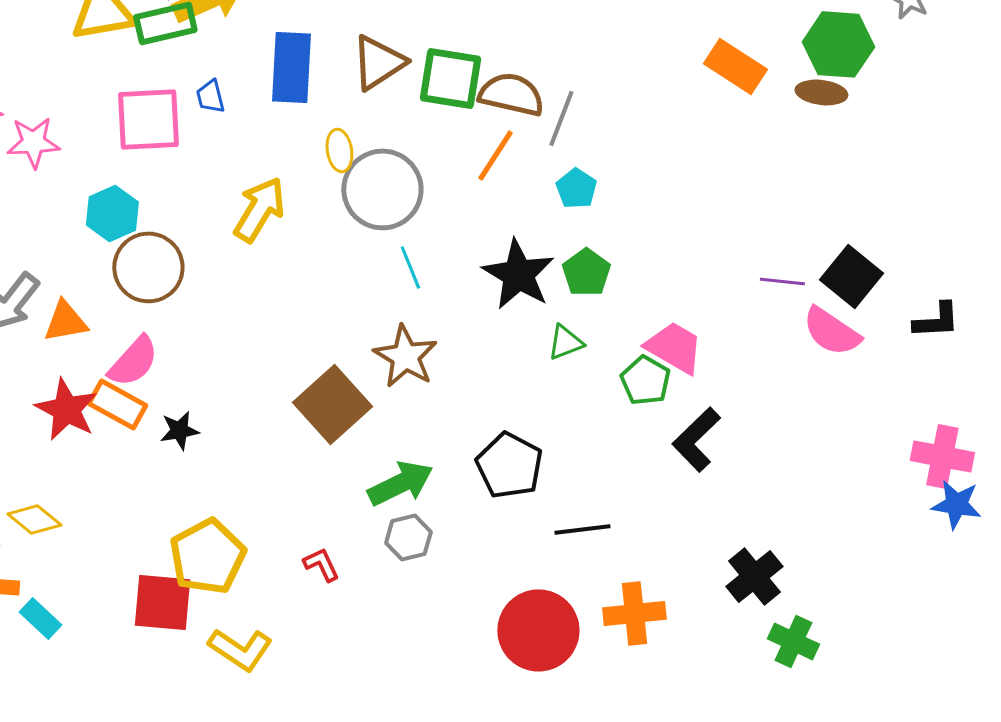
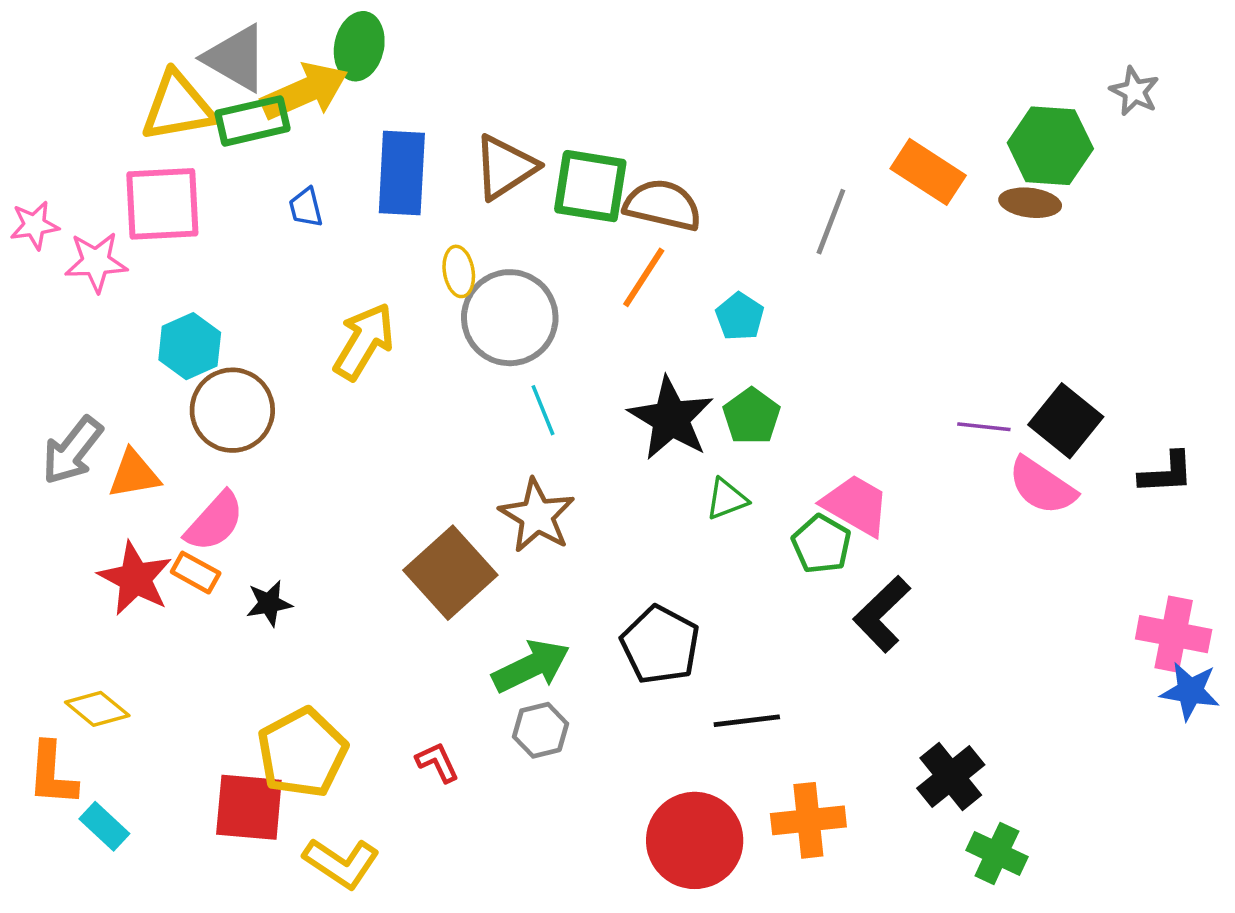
gray line: (561, 118) -> (831, 222), moved
pink square: (148, 119) -> (162, 204), moved
orange rectangle: (117, 404) -> (196, 573), size x0.7

